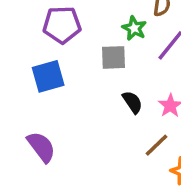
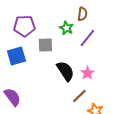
gray square: (114, 57) -> (45, 45), moved
black semicircle: (132, 102) -> (65, 71), size x1.5

